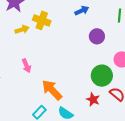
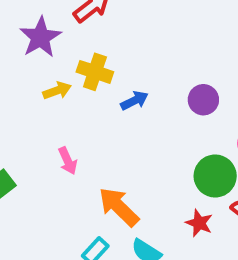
blue arrow: (82, 11) -> (134, 101), moved

